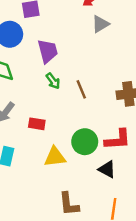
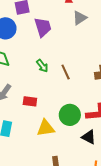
purple trapezoid: (48, 51) -> (43, 27), moved

